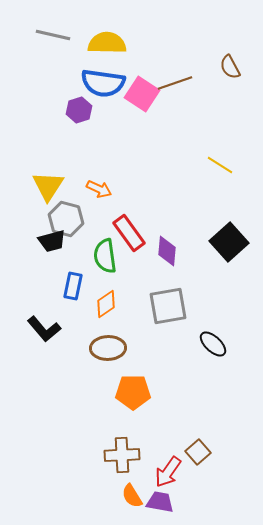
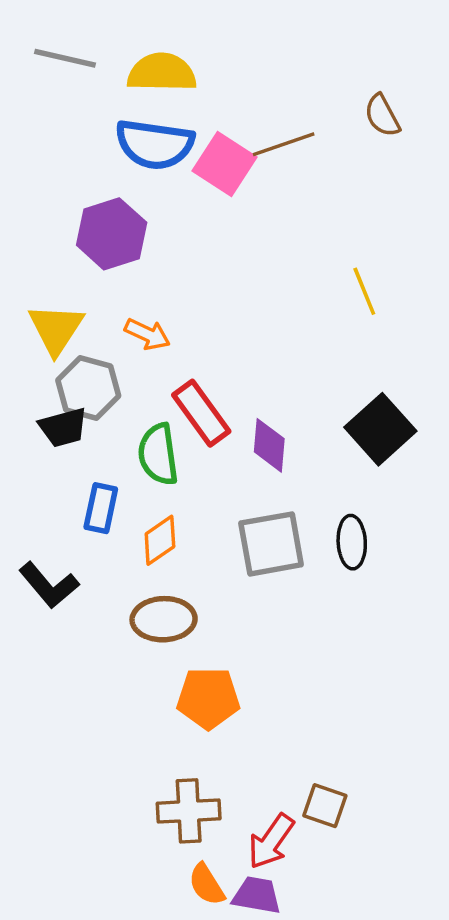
purple hexagon: (79, 110) -> (112, 234), moved, size x1.5
yellow line: (220, 165) -> (364, 291), turned 36
black ellipse: (213, 344) -> (352, 542), moved, turned 44
brown square: (198, 452) -> (325, 806), turned -30

